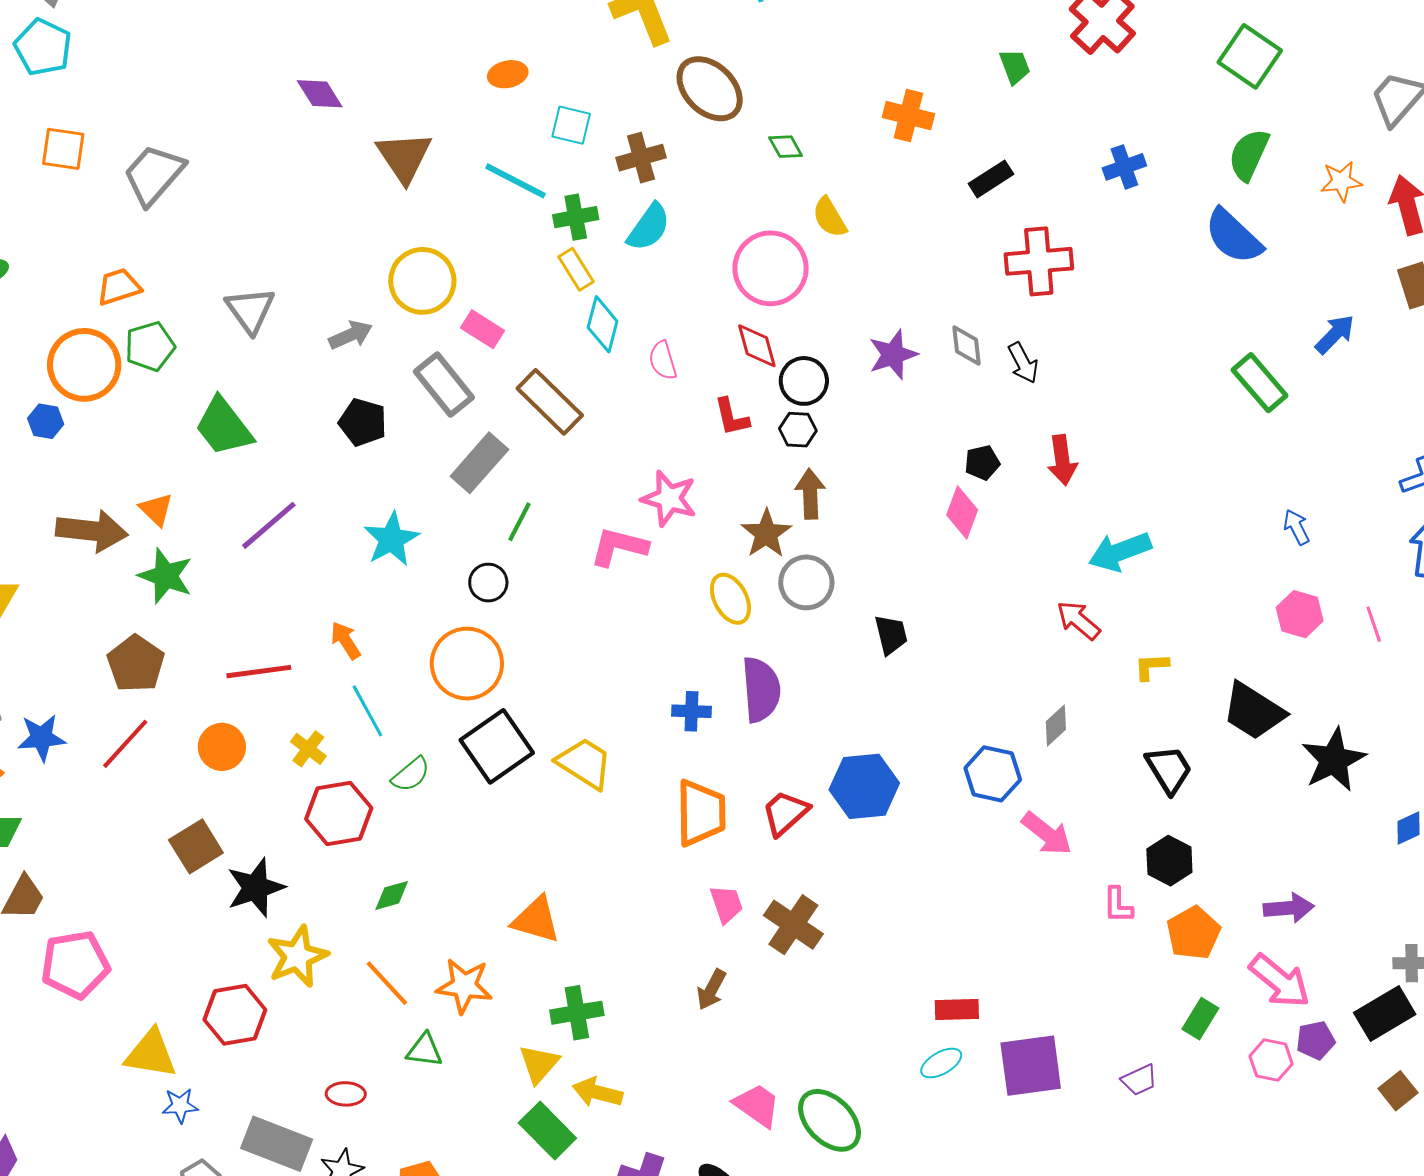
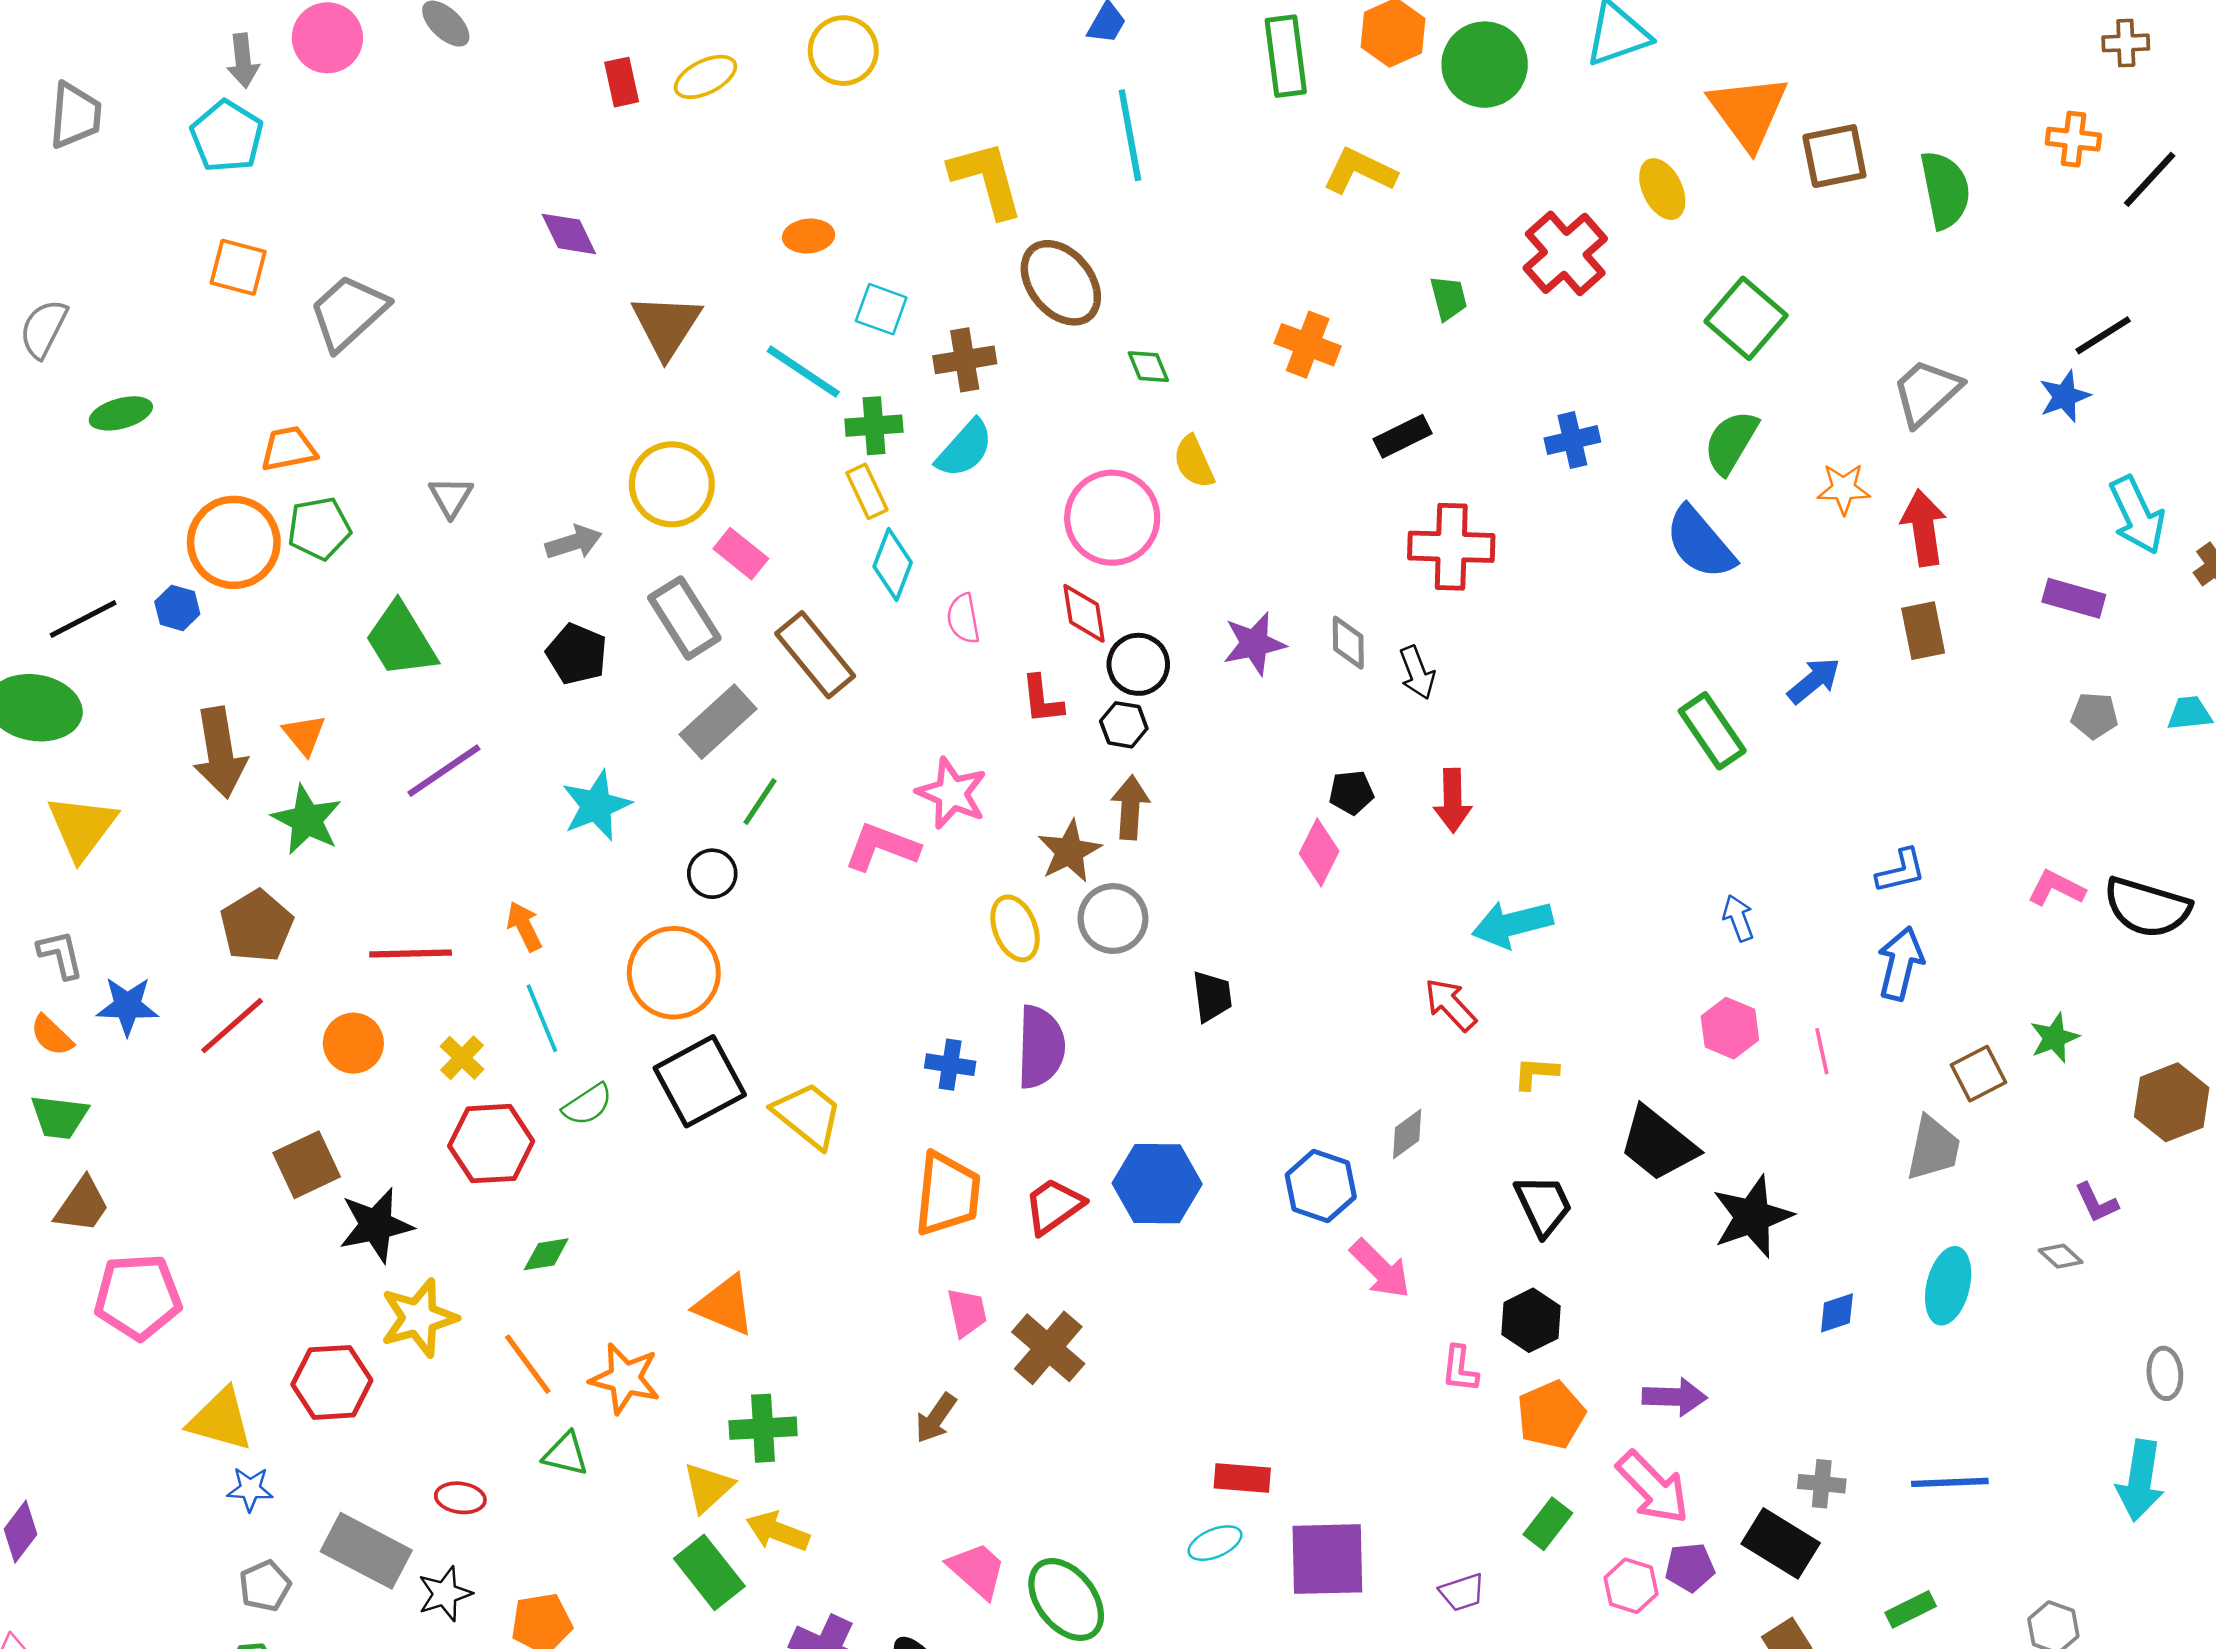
gray triangle: (250, 310) -> (451, 497), size x0.7
brown arrow: (92, 531) -> (220, 753), turned 68
black rectangle: (1385, 1014) -> (1781, 1543), turned 56

